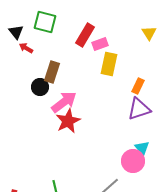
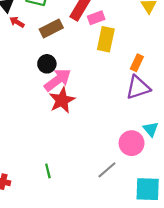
brown rectangle: (52, 72) -> (51, 28), moved, turned 45
black circle: (40, 87) -> (47, 64), moved
cyan triangle: (142, 148) -> (151, 129), moved

